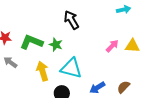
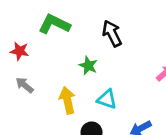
green L-shape: (31, 42) -> (54, 24), moved
cyan triangle: (71, 68) -> (107, 99), size x0.7

